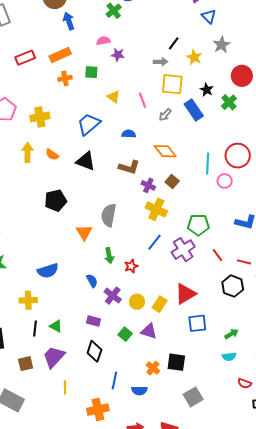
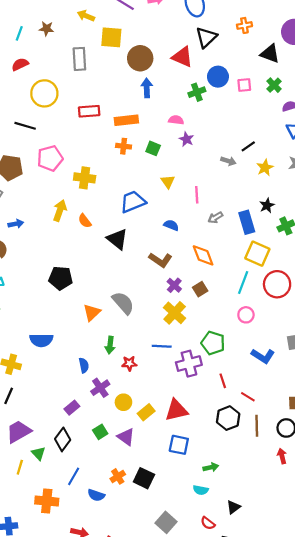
yellow square: (172, 84) -> (257, 254), moved
pink circle: (225, 181) -> (246, 315), moved
black pentagon: (56, 201) -> (61, 278), moved
gray semicircle: (109, 215) -> (123, 303), turned 110
blue line: (155, 242) -> (162, 346), turned 36
purple rectangle: (94, 321) -> (72, 408), turned -72
green triangle: (56, 326) -> (38, 453), moved
gray square: (193, 397) -> (166, 522), moved, turned -36

